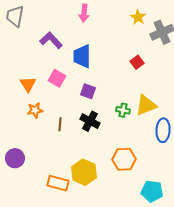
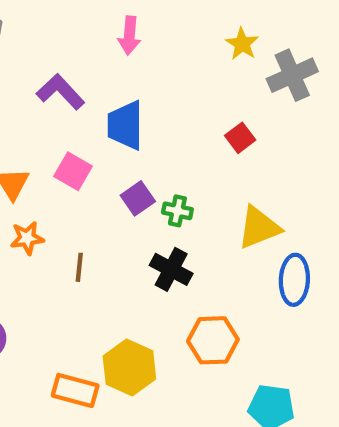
purple square: (88, 91) -> (138, 198), turned 35
green cross: (123, 110) -> (177, 211), moved
black cross: (90, 121) -> (171, 269), moved

